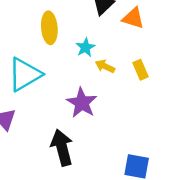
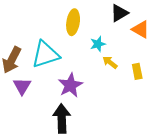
purple star: (82, 103) -> (70, 85), moved

